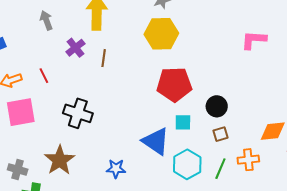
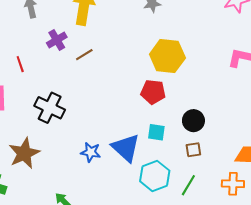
yellow hexagon: (161, 34) -> (167, 56), moved
brown line: (104, 58) -> (84, 55), turned 42
red pentagon: (174, 84) -> (153, 92), size x0.7
orange cross: (248, 160) -> (233, 184), moved
blue star: (116, 169) -> (91, 152), moved

